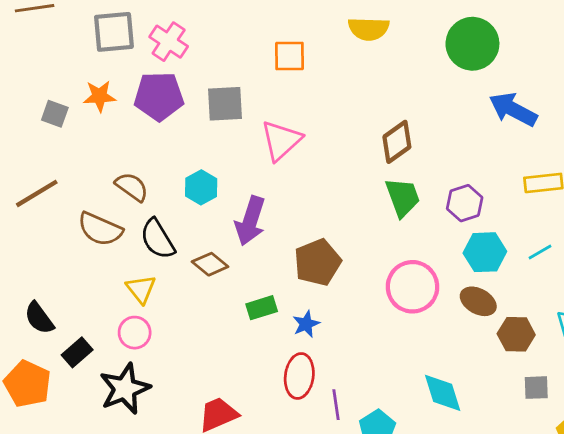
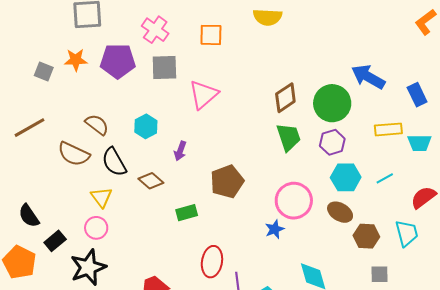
pink cross: (169, 42) -> (155, 30), moved
green circle: (472, 44) -> (332, 103), moved
purple arrow: (250, 221) -> (180, 151), size x0.6
blue star: (306, 324) -> (275, 229), moved

